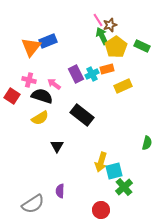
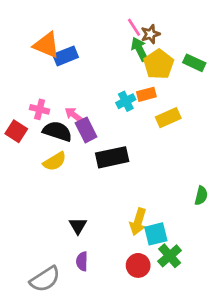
orange triangle: (31, 47) -> (46, 45), moved, turned -45
purple rectangle: (76, 74) -> (86, 130), moved
black rectangle: (82, 115) -> (112, 157), turned -50
black triangle: (57, 146) -> (78, 226), moved
red circle: (101, 210) -> (138, 265), moved

